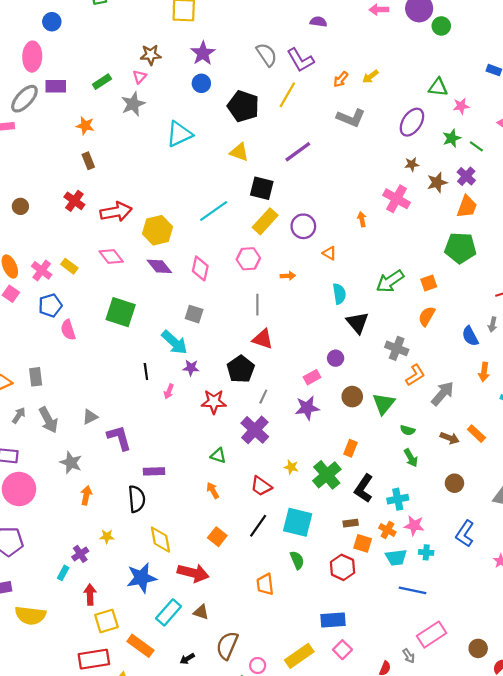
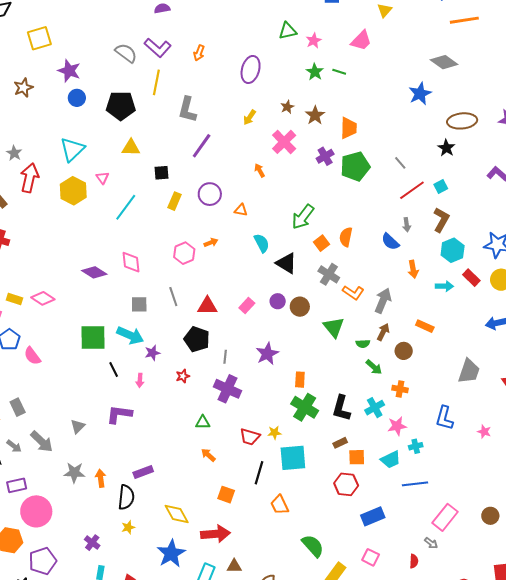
pink triangle: (140, 77) -> (103, 178), moved
yellow arrow: (370, 77) -> (250, 117), moved
gray star: (133, 104) -> (14, 153), moved, size x0.7
gray L-shape: (351, 118) -> (187, 110), moved, turned 100
purple ellipse: (412, 122) -> (251, 69), moved
purple line: (298, 152) -> (202, 146), moved
purple cross: (466, 176) -> (325, 156), moved, turned 36
black square: (262, 188) -> (162, 173), size x0.7
pink cross: (397, 199) -> (284, 142), turned 35
red arrow: (116, 212) -> (30, 178), moved, turned -48
yellow rectangle: (265, 221) -> (174, 201), size x0.7
yellow hexagon: (157, 230) -> (73, 191), moved
pink diamond: (111, 257) -> (43, 298), moved
pink hexagon: (248, 259) -> (184, 253), moved
orange square: (429, 283) -> (322, 243), moved
gray line: (257, 305) -> (173, 297), moved
green square: (121, 312) -> (93, 338), moved
gray cross: (397, 348) -> (329, 274), turned 30
orange L-shape: (415, 375) -> (353, 293), turned 85
pink rectangle: (312, 377) -> (247, 305), moved
brown circle: (352, 397) -> (300, 307), moved
red star: (214, 402) -> (183, 376), size x0.6
gray arrow: (19, 415) -> (14, 446), turned 112
purple L-shape: (119, 438) -> (119, 414), moved, turned -48
brown arrow: (450, 438) -> (383, 332), moved, turned -66
orange rectangle: (351, 448) -> (300, 380), moved
yellow star: (291, 467) -> (274, 433), moved
purple rectangle: (154, 471) -> (143, 472), moved
brown circle: (454, 483) -> (404, 351), moved
orange arrow: (86, 495) -> (101, 478), moved
black semicircle: (137, 499) -> (126, 497), moved, turned 30
orange cross: (387, 530) -> (400, 389), moved
purple cross: (80, 554) -> (92, 543), moved
green semicircle: (297, 560) -> (313, 546), moved, size x1.4
orange trapezoid: (265, 584) -> (280, 505), moved
blue rectangle: (333, 620) -> (373, 516), moved

